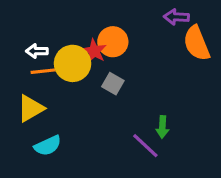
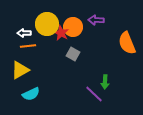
purple arrow: (176, 17) -> (96, 20), moved
orange semicircle: (197, 43) -> (127, 43), moved
yellow circle: (73, 63) -> (47, 24), moved

